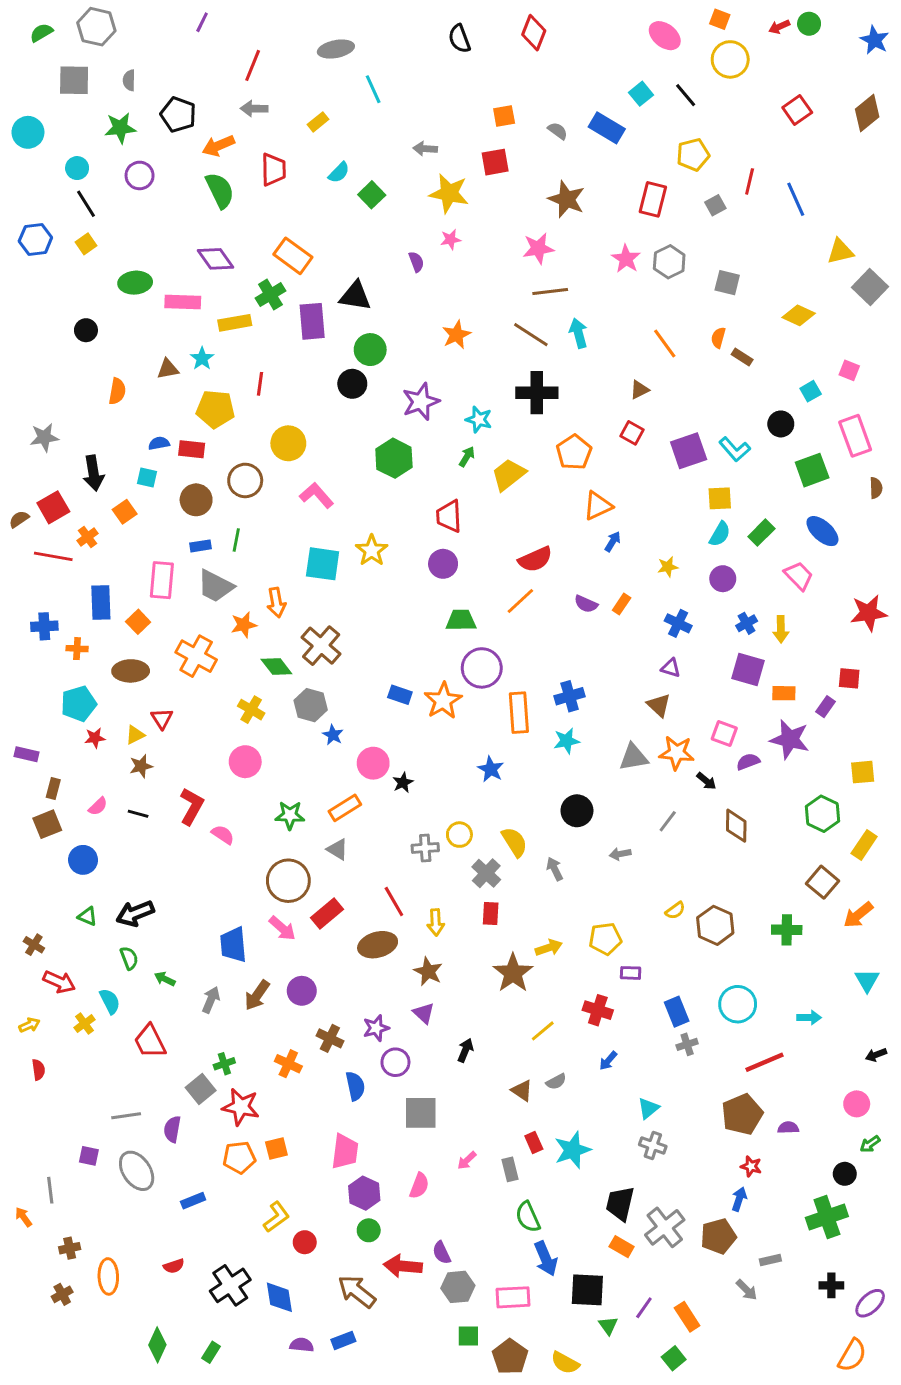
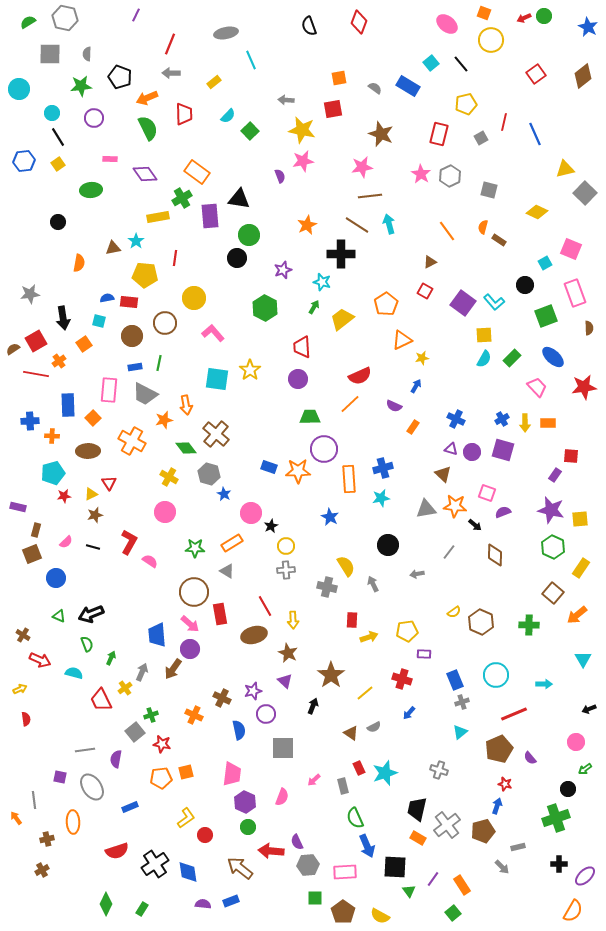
pink star: (450, 239) -> (303, 161), size x1.5
pink rectangle: (183, 302) -> (110, 159), moved, size x0.6
pink square: (849, 370) -> (571, 249), size x1.5
black cross: (537, 393) -> (341, 254), moved
purple star: (421, 402) -> (283, 270), size x0.7
purple square: (689, 451) -> (463, 303), turned -35
blue arrow: (613, 541) -> (416, 386), moved
yellow star: (668, 567) -> (422, 358), moved
purple circle: (723, 579) -> (472, 452), moved
orange rectangle: (622, 604) -> (413, 427), moved
red star: (869, 613) -> (584, 387), moved
orange rectangle: (784, 693) -> (548, 423), moved
orange star: (443, 701) -> (298, 471), turned 30
purple star: (790, 739) -> (551, 510), moved
yellow circle: (459, 835) -> (286, 546), moved
gray cross: (486, 873) -> (327, 587), turned -30
red rectangle: (327, 913) -> (220, 614), turned -60
red rectangle: (491, 913) -> (352, 620), moved
brown star: (513, 973) -> (331, 675), moved
green arrow: (165, 979) -> (111, 658), turned 88
purple circle: (302, 991) -> (190, 649), moved
cyan semicircle: (110, 1001) -> (74, 673), turned -48
yellow cross: (85, 1024) -> (125, 688), moved
red star: (241, 1107) -> (162, 744), size x0.7
cyan triangle: (648, 1108) -> (460, 732), moved
purple semicircle: (788, 1128) -> (530, 758), turned -128
red semicircle: (174, 1266) -> (117, 851), size x1.6
orange ellipse: (108, 1276) -> (73, 822), moved

